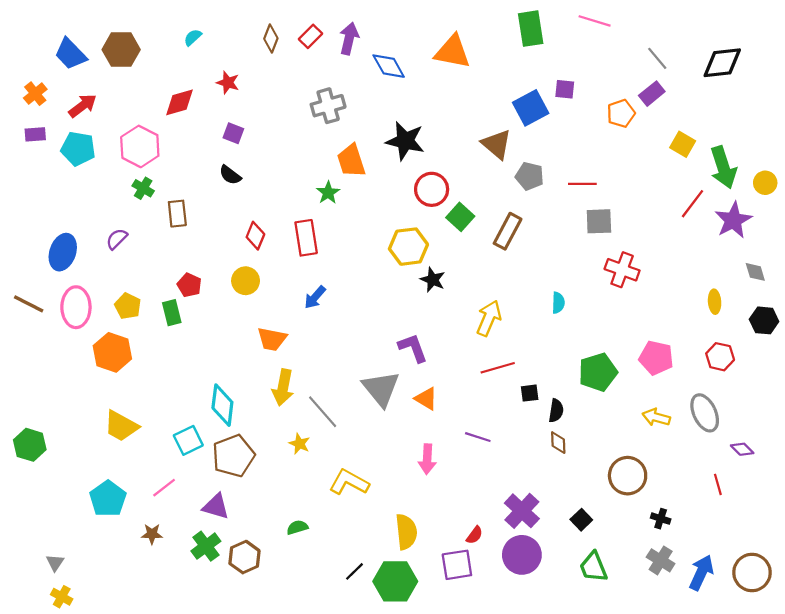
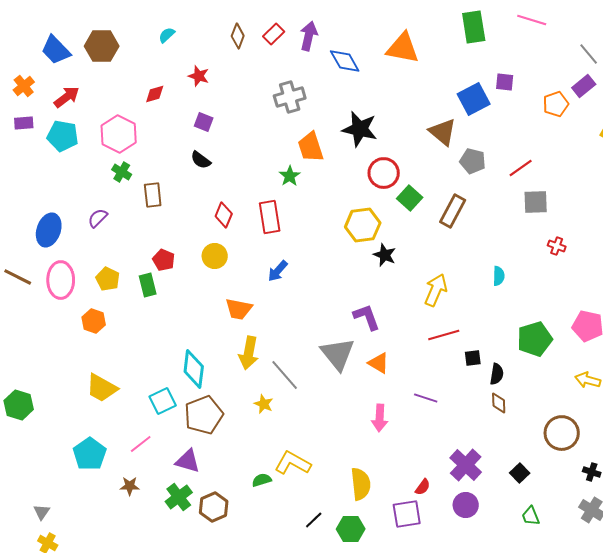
red diamond: (179, 102) -> (155, 94), size x0.7
red line: (582, 184) -> (521, 168), turned -35
red cross: (622, 270) -> (557, 246), size x0.6
orange hexagon: (112, 352) -> (94, 321), size x0.7
yellow L-shape: (349, 482) -> (293, 463), moved
purple circle: (522, 555) -> (466, 505), size x0.7
green trapezoid: (593, 567) -> (531, 516), size x0.7
green hexagon: (395, 581) -> (351, 529), size x0.7

